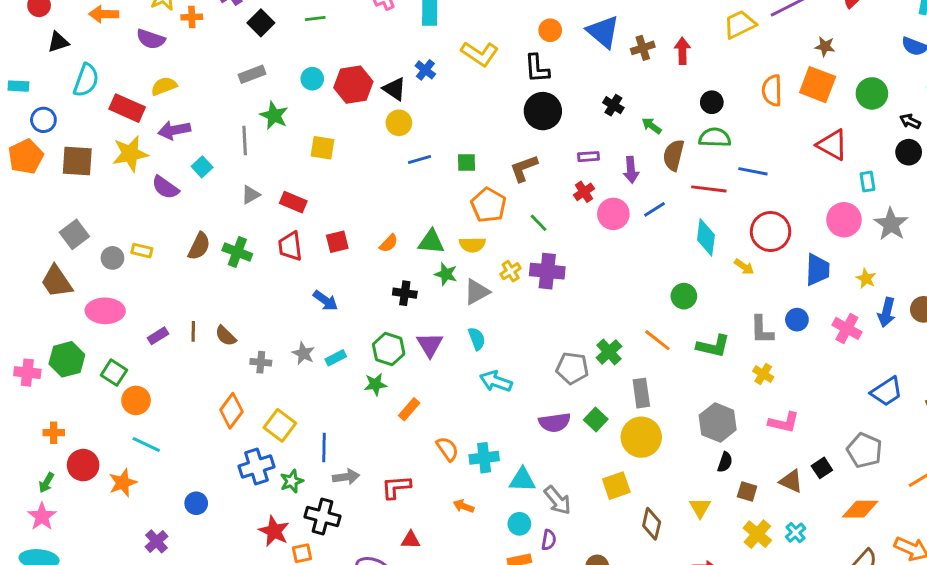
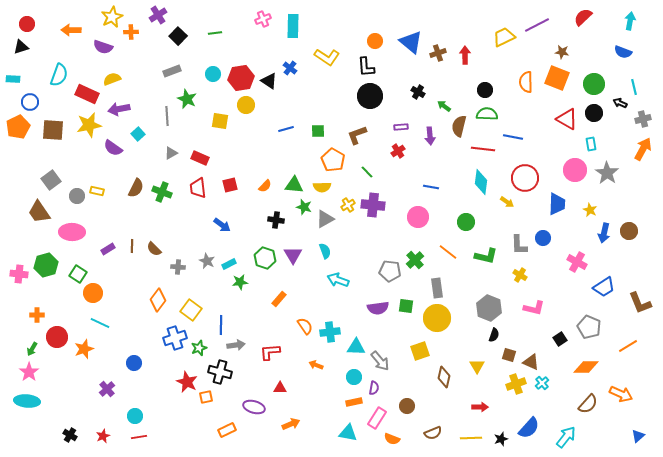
black triangle: (58, 42) -> (21, 47), moved
yellow circle: (399, 123) -> (246, 105), moved
black circle: (909, 152) -> (594, 113), moved
blue line: (655, 209) -> (431, 187), moved, turned 42
pink circle: (613, 214) -> (418, 217), moved
pink cross: (847, 328) -> (577, 262), moved
green star: (375, 384) -> (240, 282), moved
green square: (596, 420) -> (406, 306), turned -35
brown triangle: (791, 481) -> (531, 362), moved
yellow cross: (757, 534) -> (516, 384), turned 30

